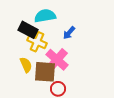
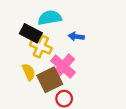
blue arrow: (69, 33) -> (76, 37), turned 56
brown square: (45, 72) -> (50, 80), turned -30

